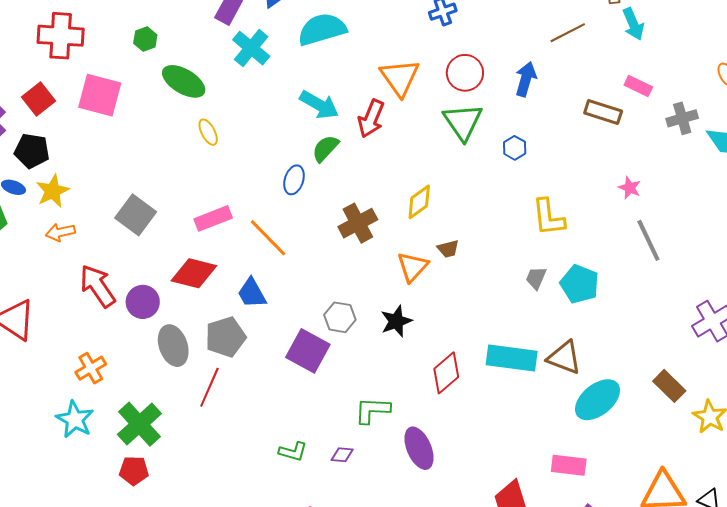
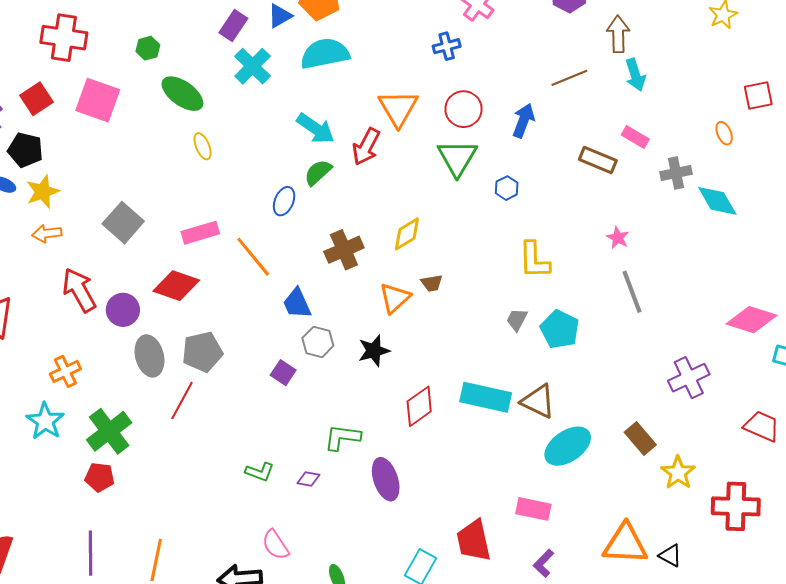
blue trapezoid: (252, 293) -> (297, 303), moved
purple square: (308, 351) -> (283, 373), size x0.6

